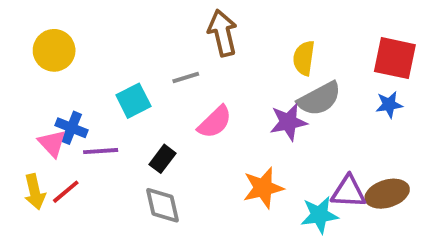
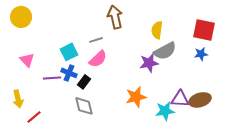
yellow circle: (54, 50) -> (21, 17), moved
pink semicircle: (215, 122) -> (98, 59), moved
blue cross: (71, 128) -> (69, 73), moved
pink triangle: (52, 143) -> (27, 60), moved
red line: (66, 192) -> (34, 117), moved

